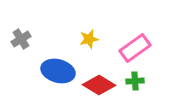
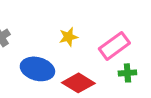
green cross: (135, 81) -> (127, 73), moved

